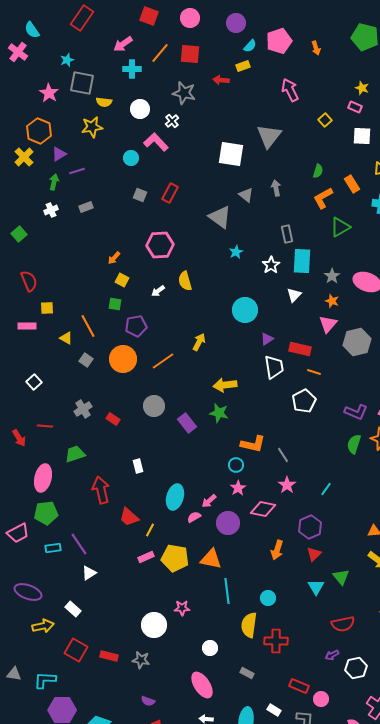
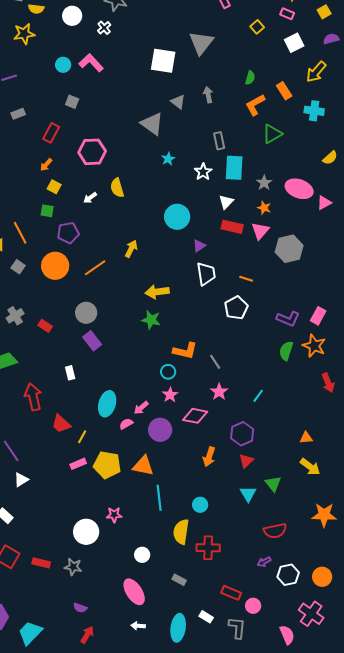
white square: (362, 136) -> (294, 43), turned -30
pink L-shape: (156, 142) -> (91, 63), moved
red rectangle: (170, 193) -> (51, 133), moved
red rectangle: (300, 349) -> (232, 227), moved
purple rectangle: (187, 423) -> (92, 341), moved

